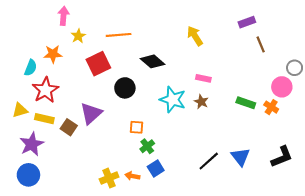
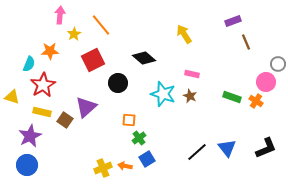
orange line: (119, 35) -> (101, 25), moved, turned 55
yellow triangle: (20, 110) -> (12, 97), moved, turned 35

